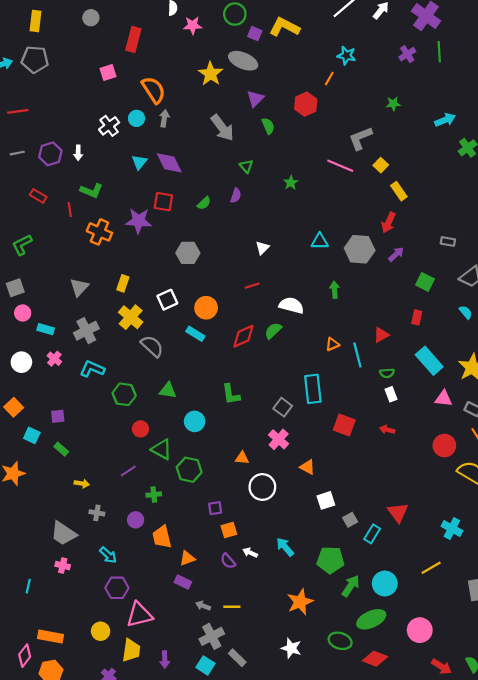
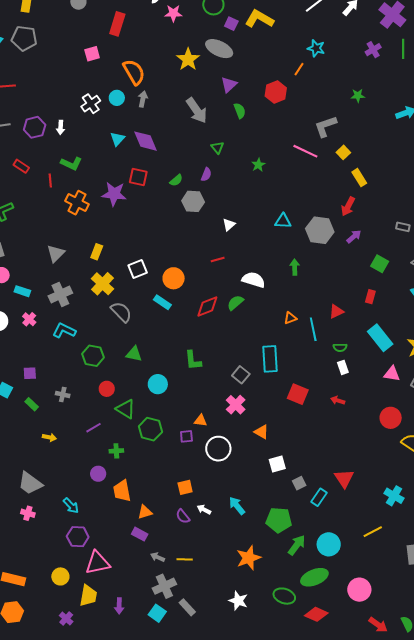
gray hexagon: (188, 253) -> (193, 201), moved
purple square: (215, 508) -> (186, 436), moved
gray cross: (97, 513) -> (63, 394), moved

